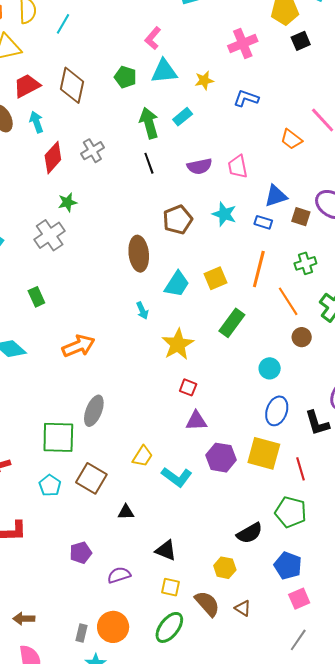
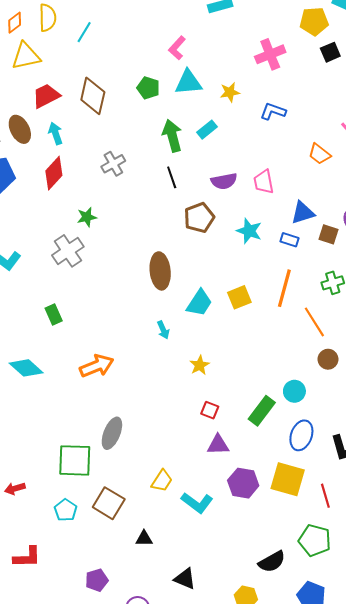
red diamond: (53, 158) -> (54, 173), moved
brown pentagon: (178, 220) -> (199, 218), moved
green rectangle: (232, 323) -> (262, 411), moved
yellow star: (178, 344) -> (200, 365), size x0.6

